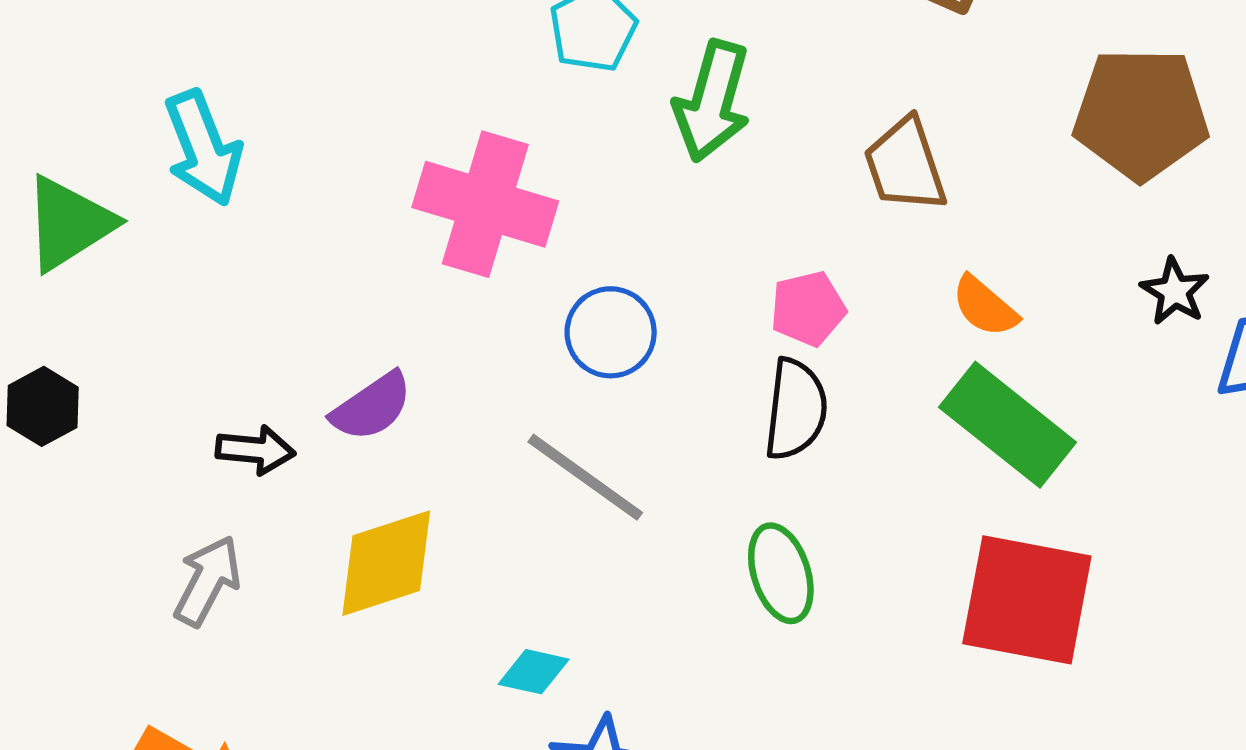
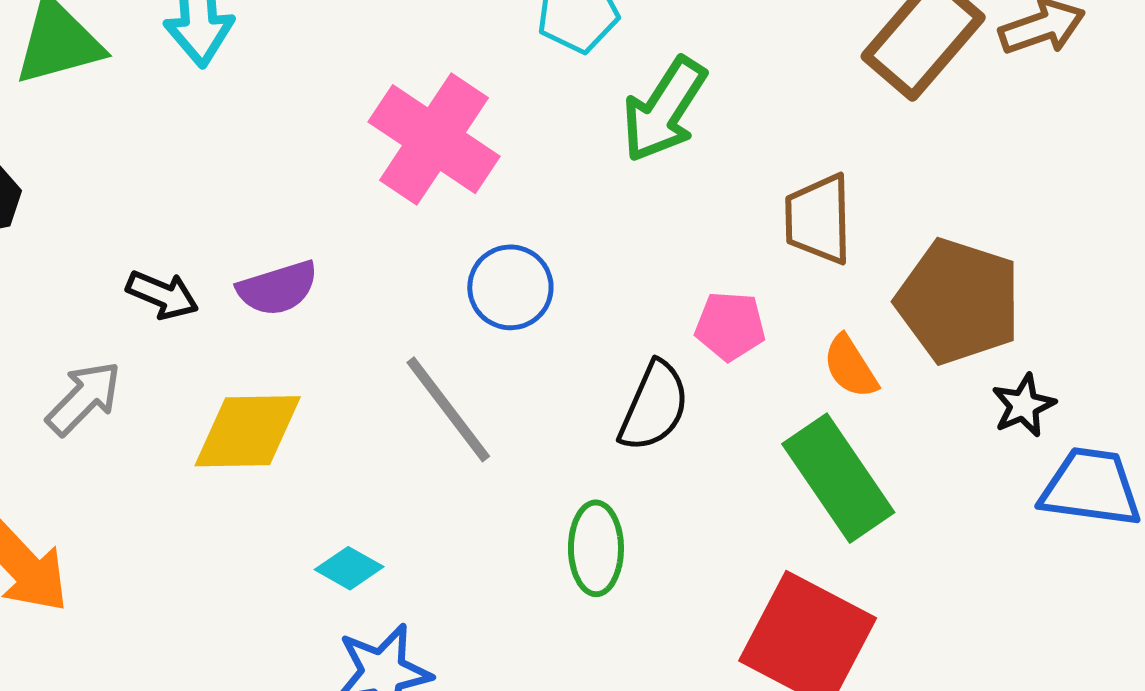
brown pentagon: (1141, 114) -> (958, 301), moved
pink pentagon: (808, 309) -> (730, 326), moved

